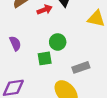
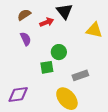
purple semicircle: (15, 43) -> (26, 39), moved

